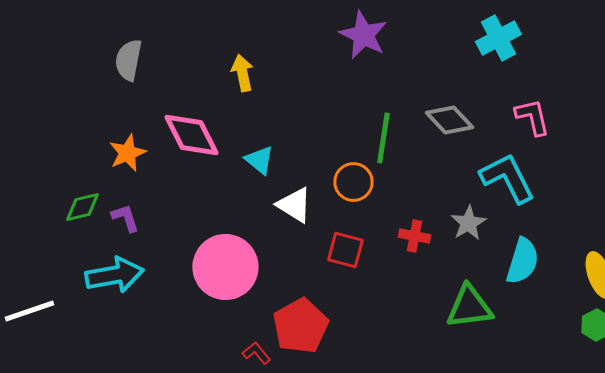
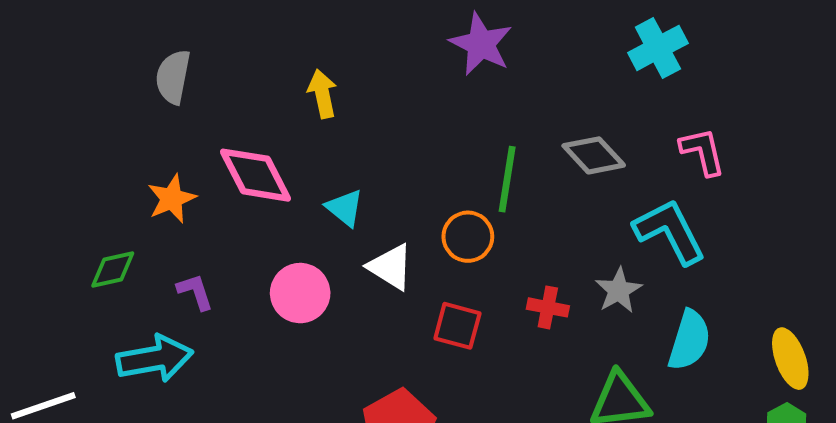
purple L-shape: (125, 218) -> (195, 292), moved
pink circle: (225, 267) -> (300, 293), moved, size x0.7

